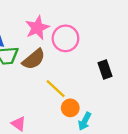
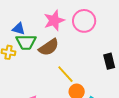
pink circle: (65, 38) -> (84, 21), moved

